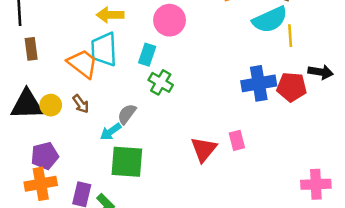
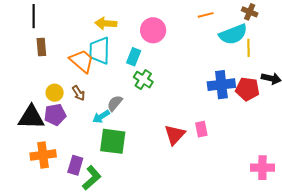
black triangle: (27, 105) -> (31, 117), moved
purple pentagon: (45, 156) -> (55, 115), moved

